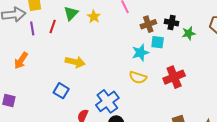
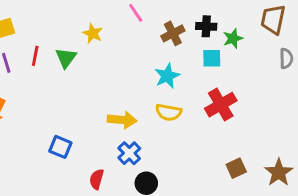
green triangle: (71, 13) -> (66, 58), moved
cyan square: (158, 42) -> (212, 58), moved
yellow arrow: (75, 62) -> (122, 120), moved
blue cross: (107, 101) -> (129, 153), size x0.7

